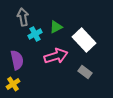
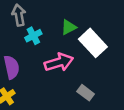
green triangle: (56, 27) -> (69, 27), moved
gray rectangle: (85, 72) -> (86, 93), moved

